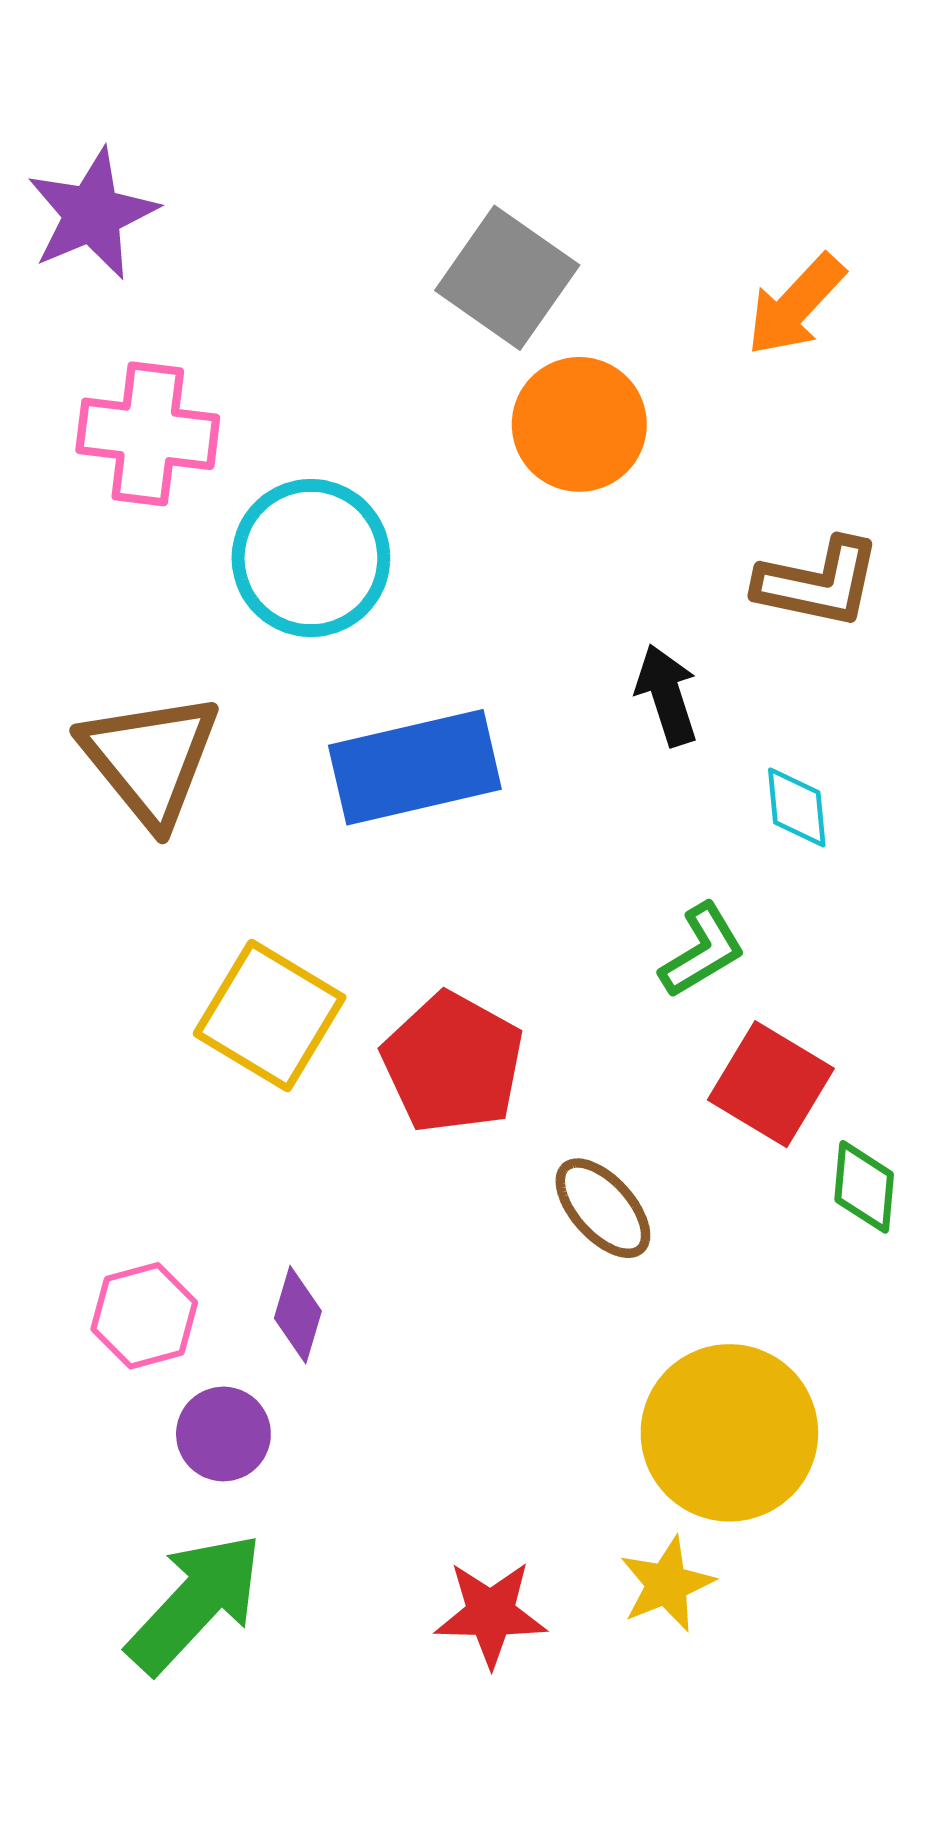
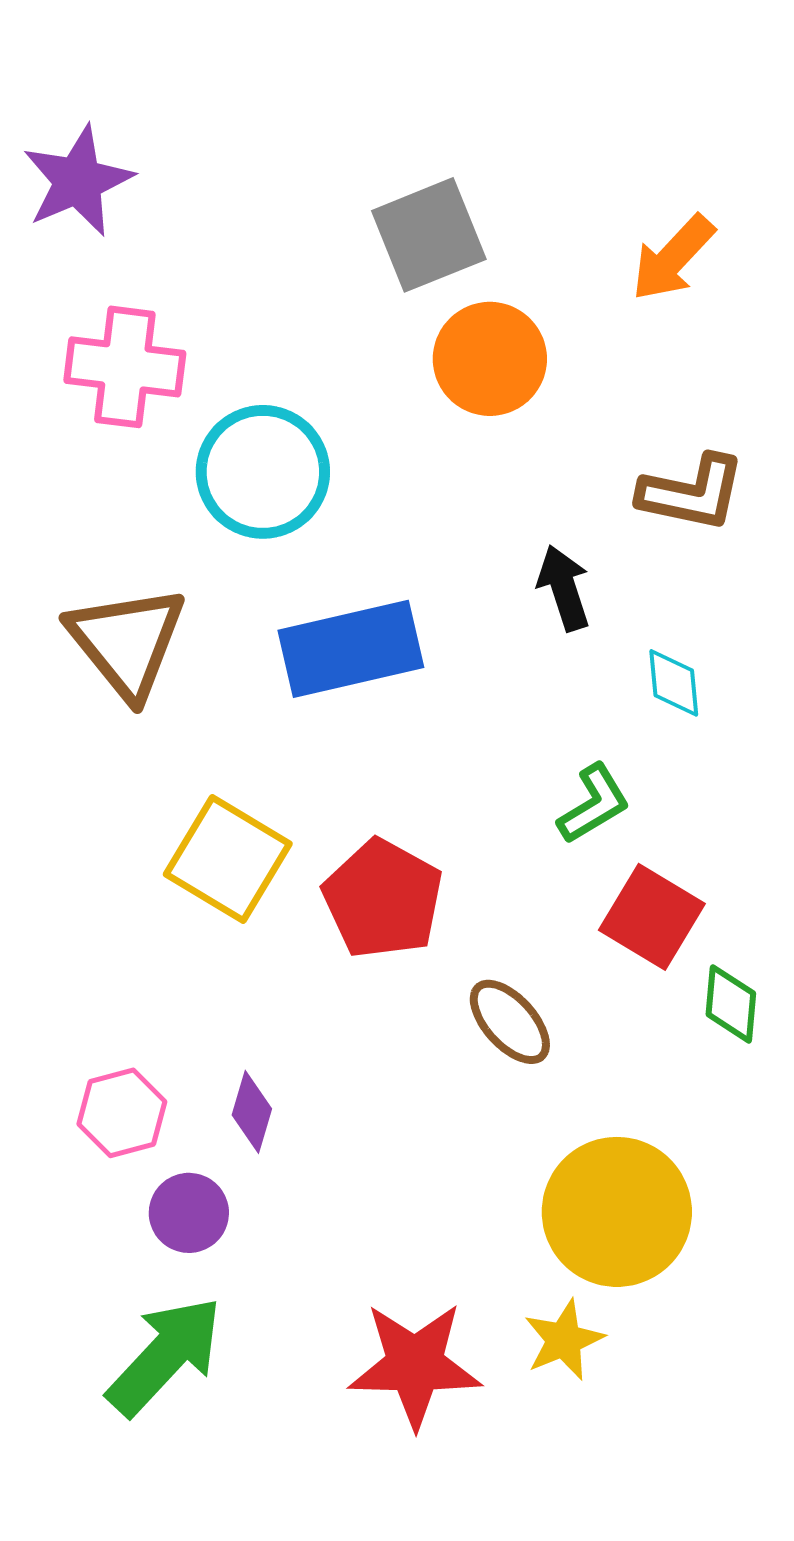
gray square: (507, 278) -> (429, 235), turned 33
red star: (491, 1614) -> (415, 1365), size x1.4

